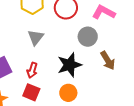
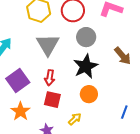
gray triangle: (36, 37) -> (48, 45), size x1.4
gray circle: (88, 37) -> (86, 37), moved

